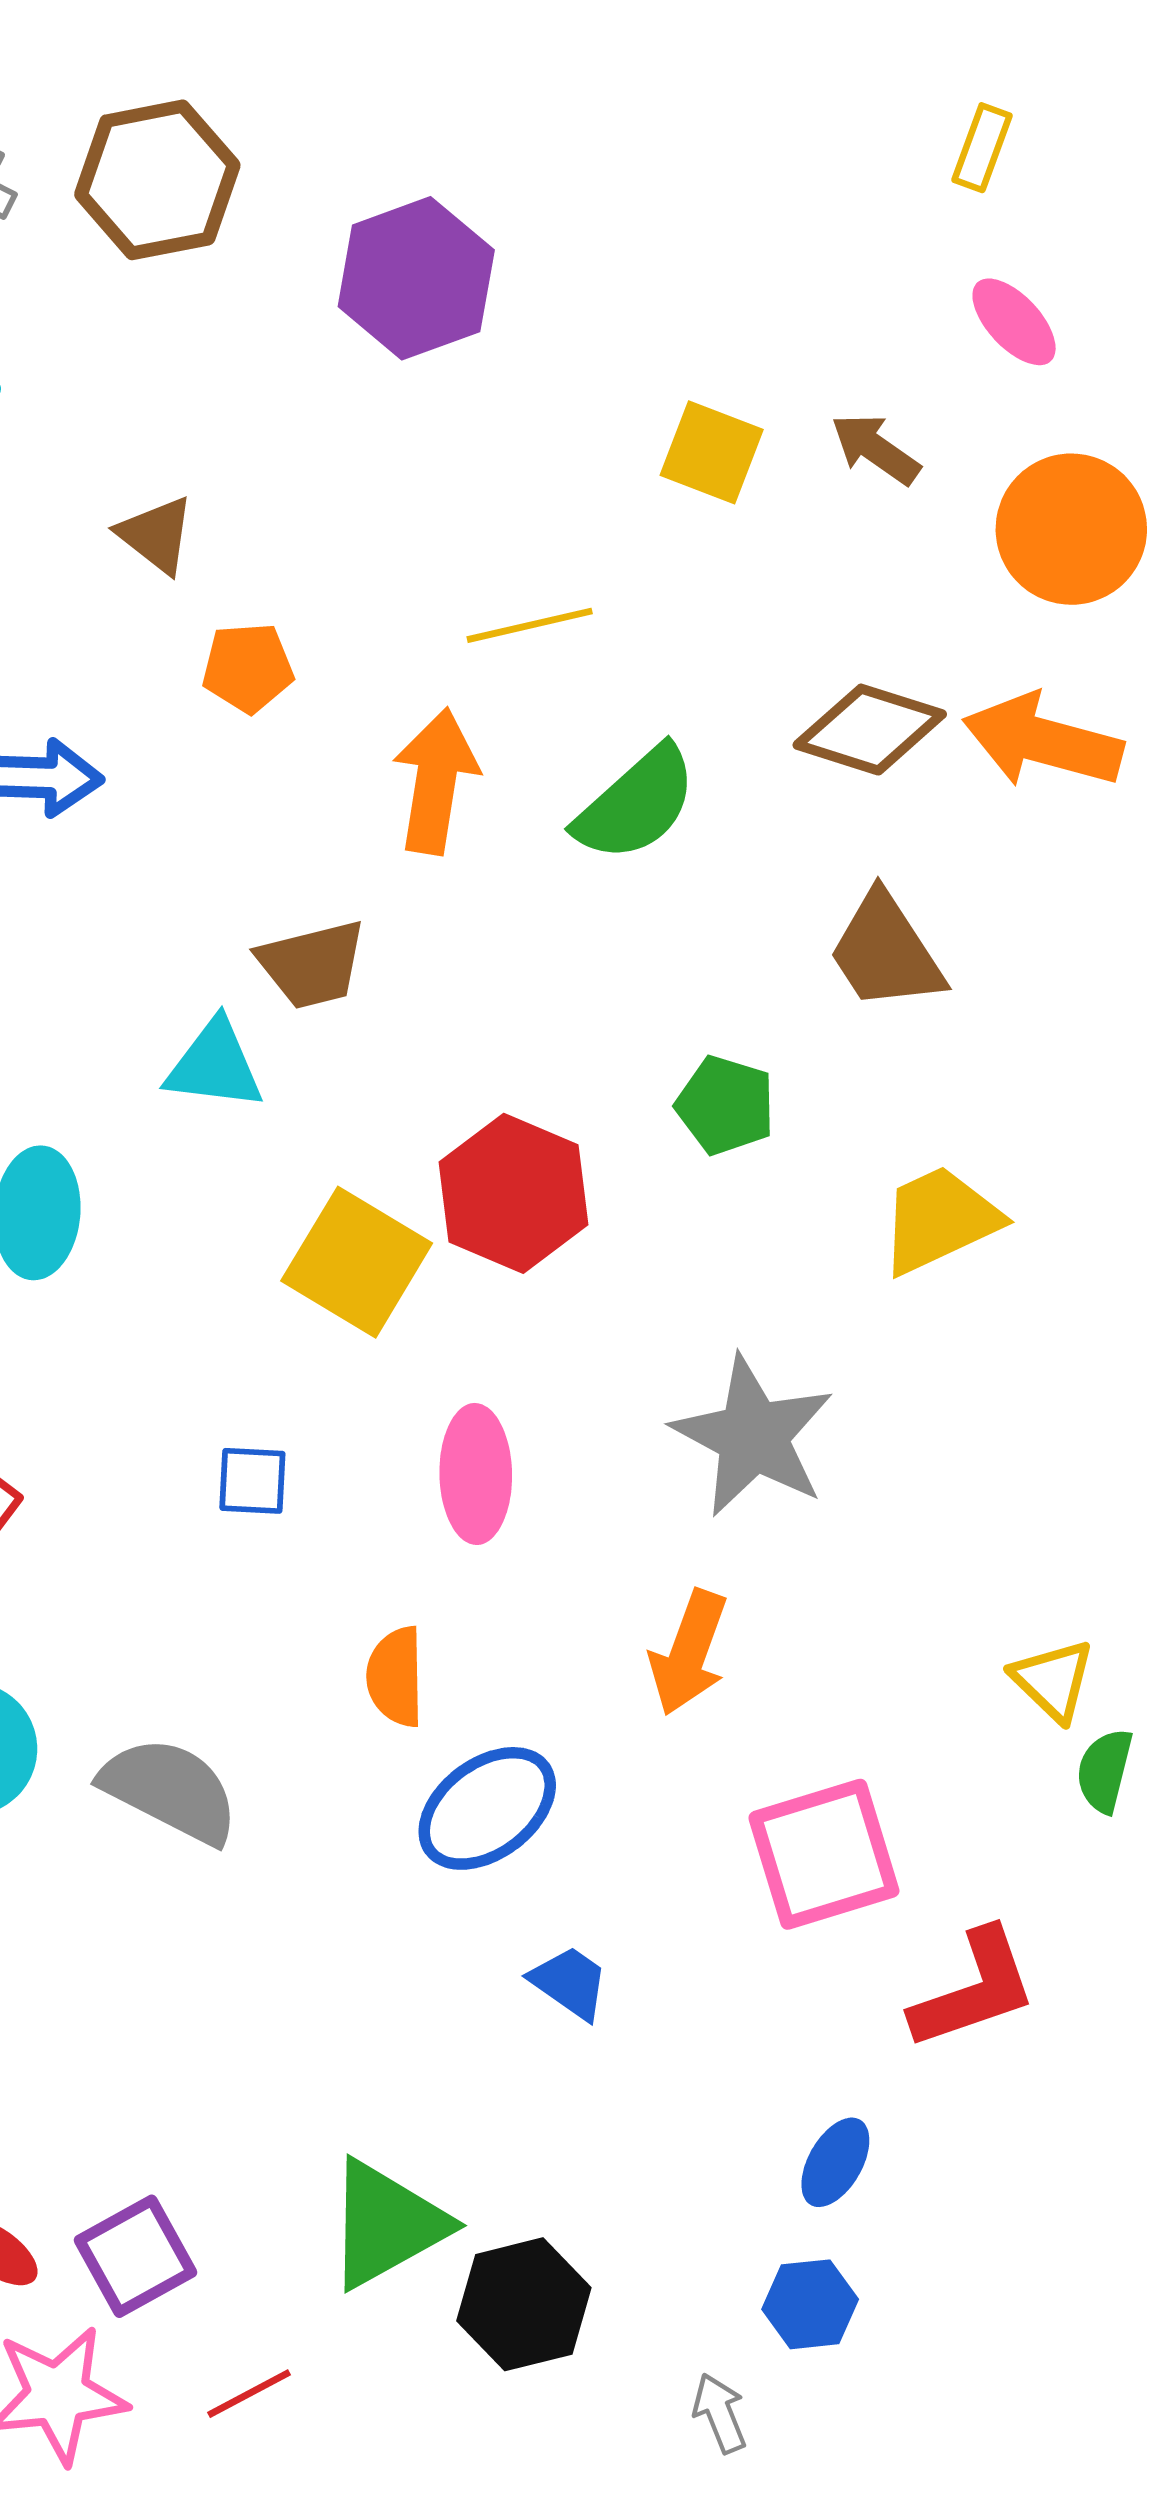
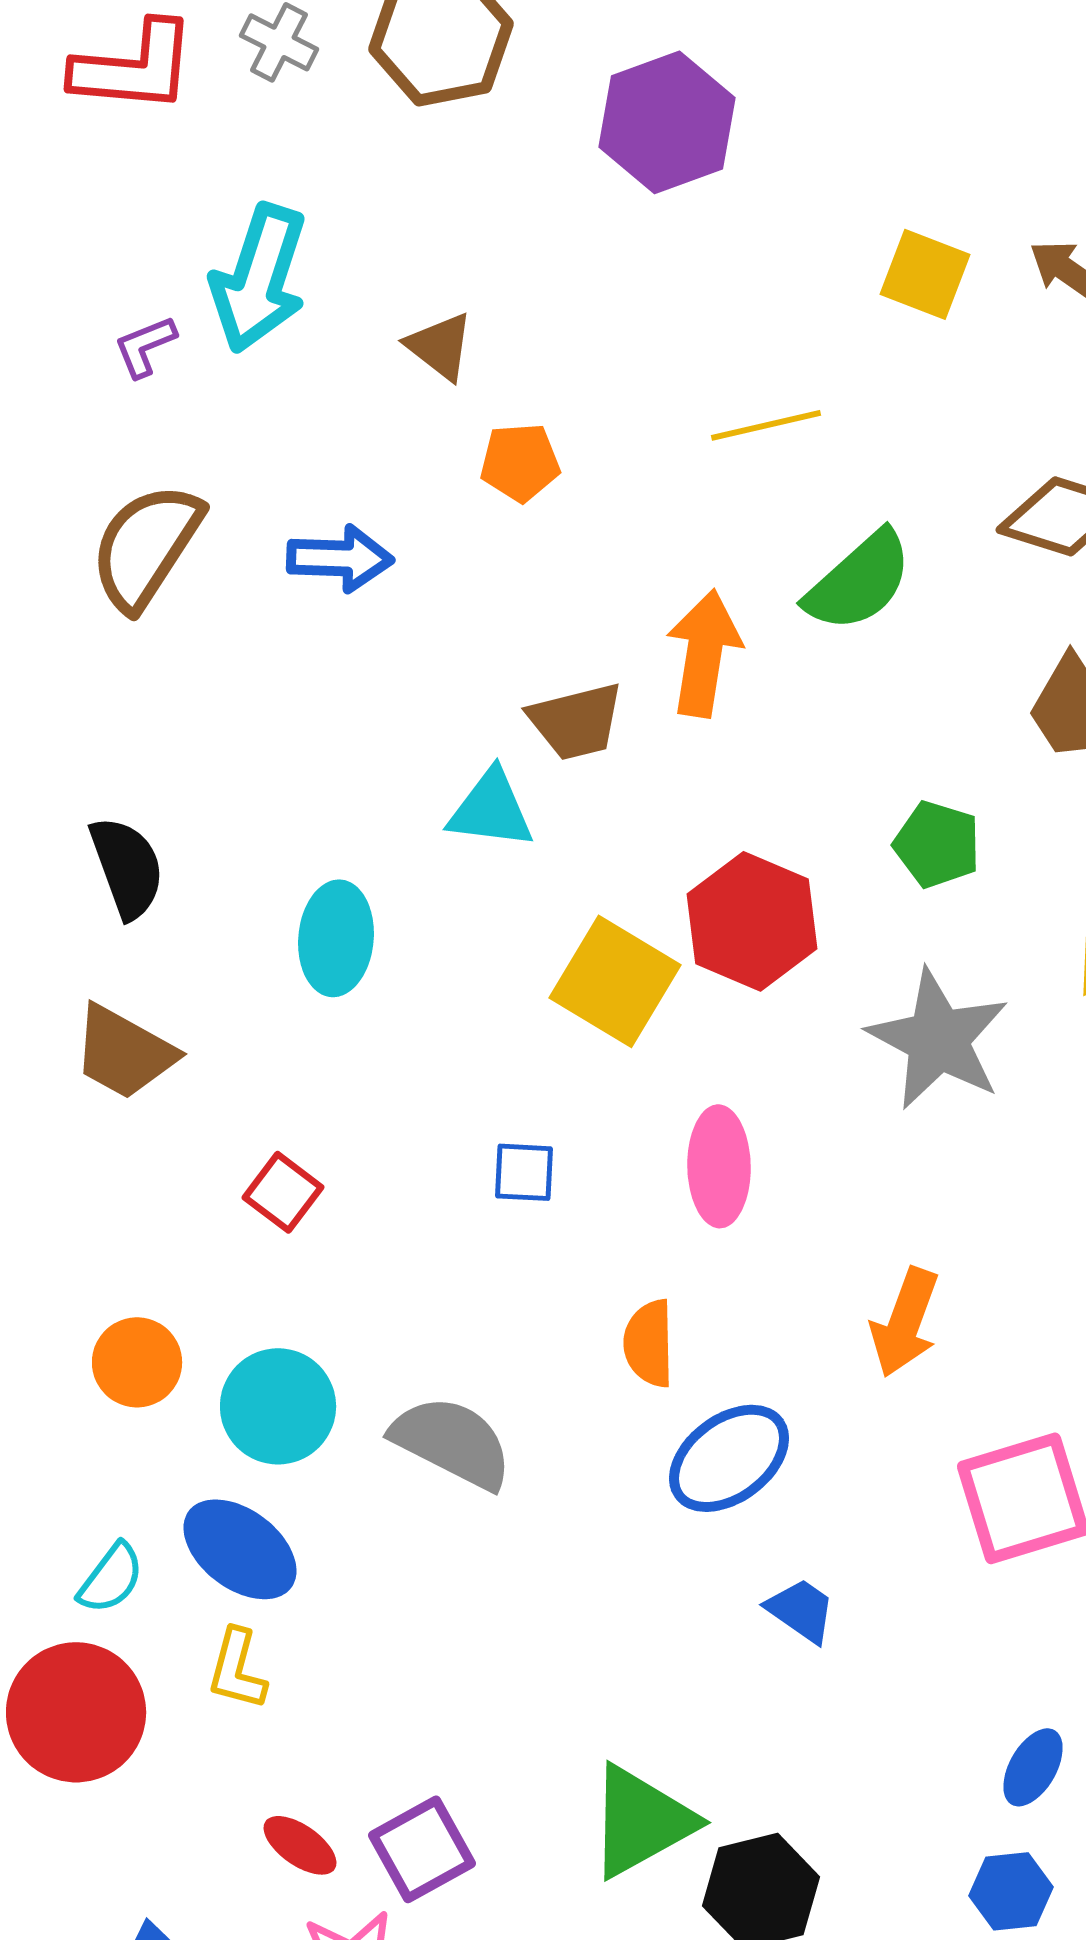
orange arrow: (436, 781) -> (704, 653), moved
gray star: (753, 1436) -> (938, 1039), moved

